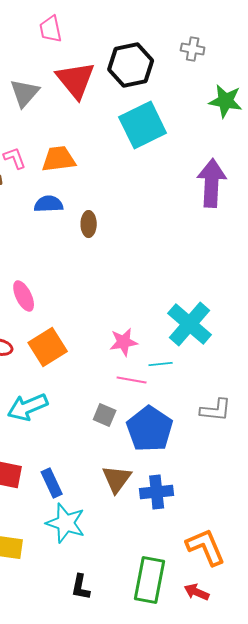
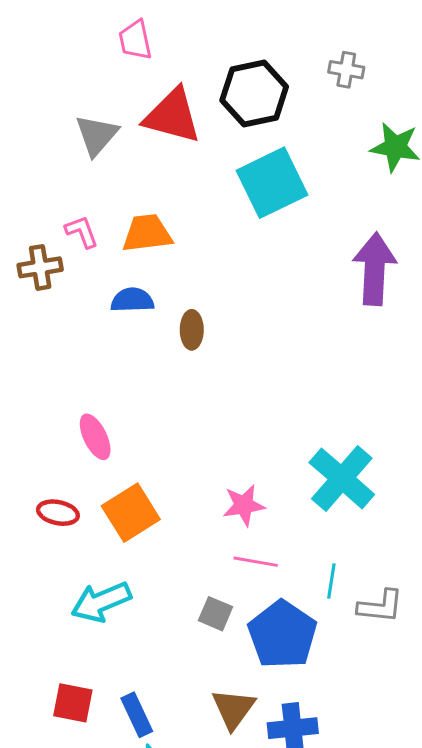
red triangle: (76, 80) -> (172, 116), turned -36
cyan line: (161, 364) -> (331, 581), moved, turned -75

